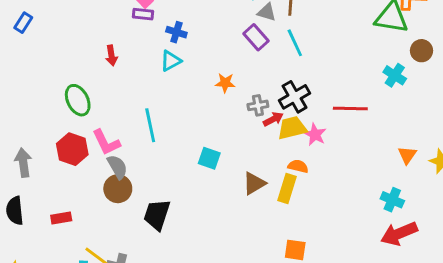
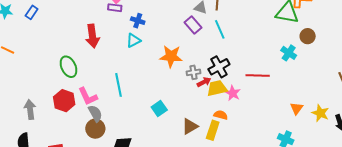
red arrow: (112, 55) -> (92, 36), size x1.6
orange star: (225, 83) -> (171, 56), size x1.6
cyan square: (209, 158) -> (159, 108), turned 35

